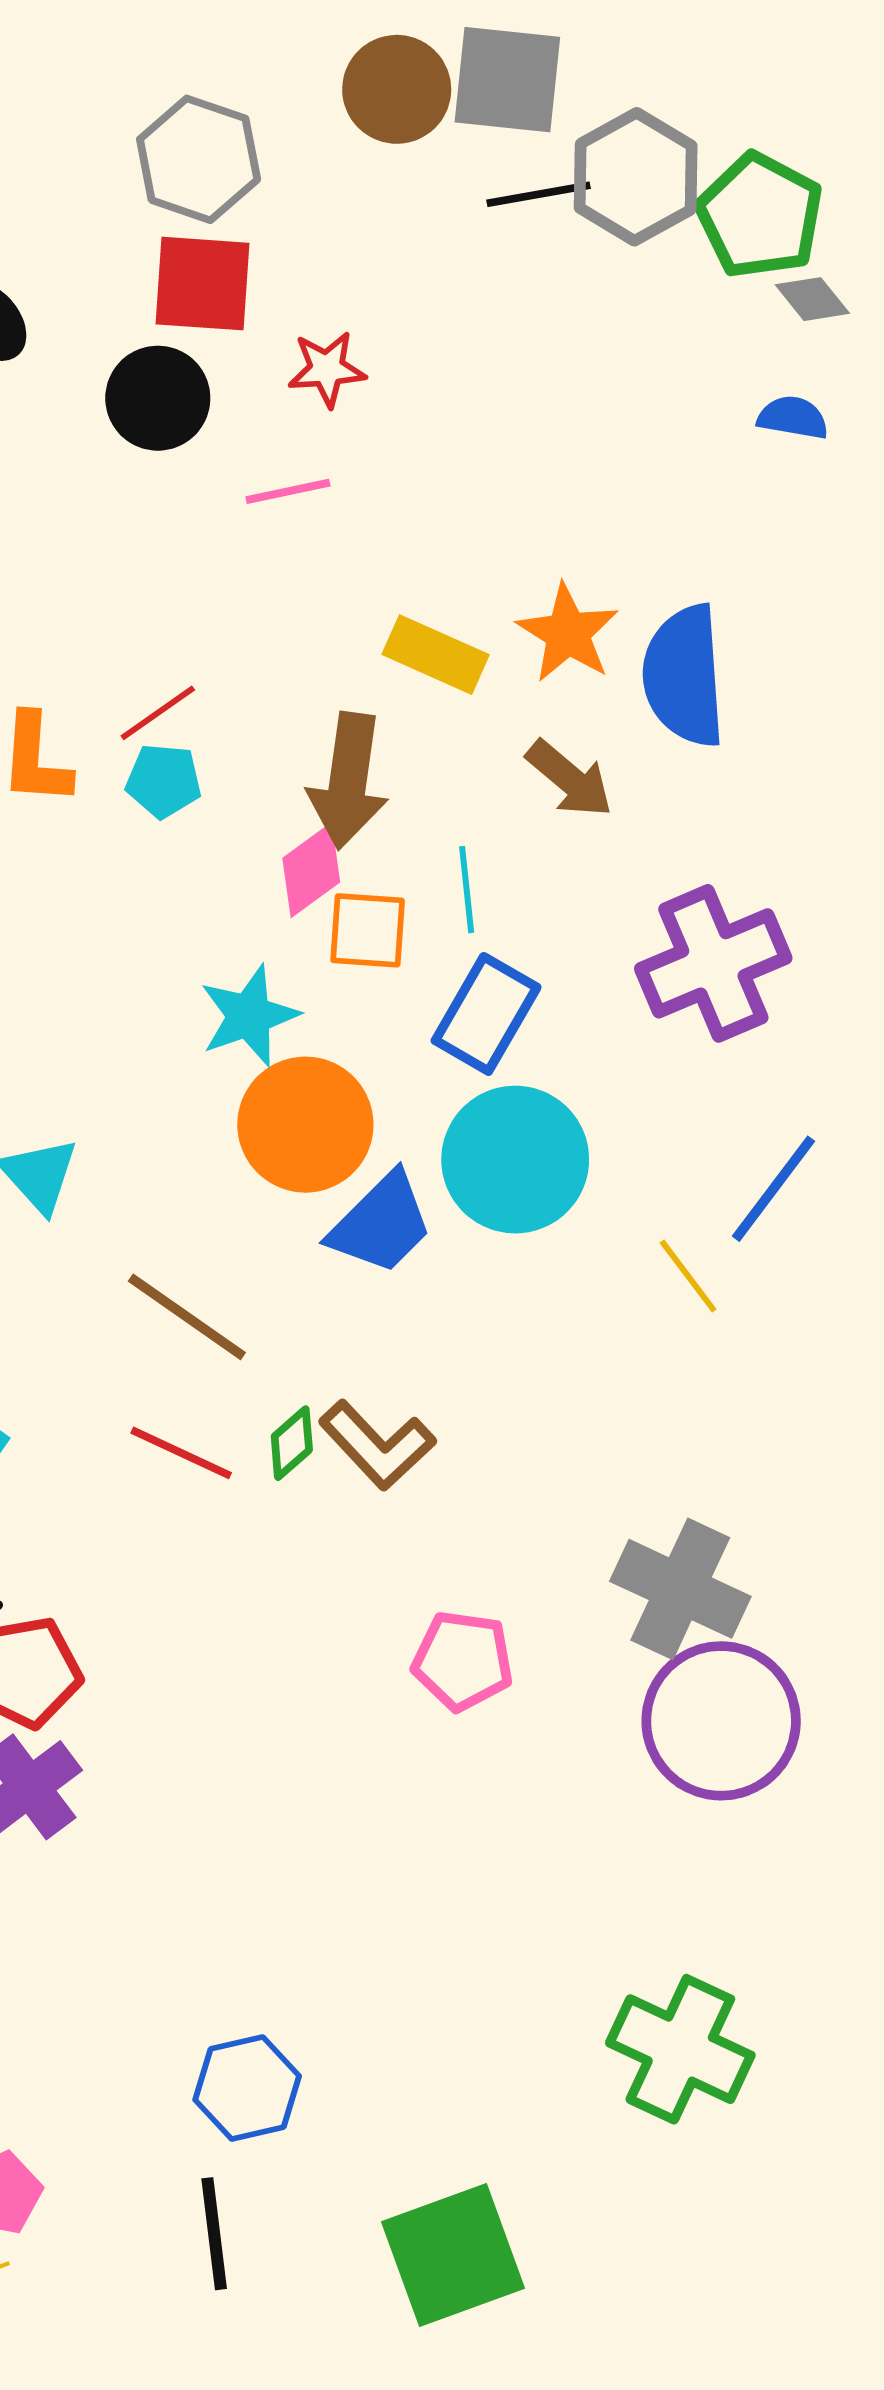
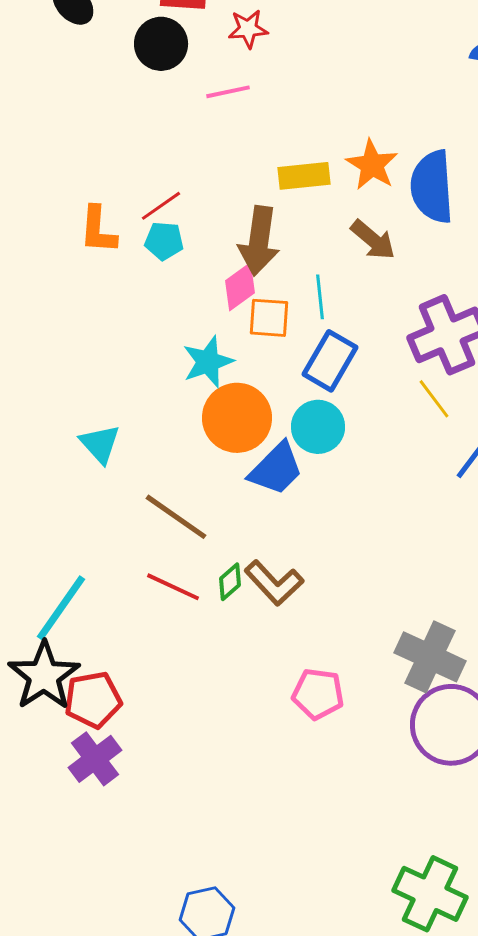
yellow rectangle: (436, 655) -> (304, 176), turned -30
cyan circle: (515, 1160) -> (318, 427), moved, size x0.7
yellow line: (688, 1276) -> (434, 399), moved

